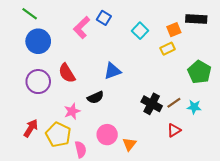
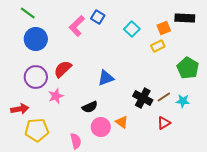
blue triangle: (112, 71) -> (106, 78), moved
red semicircle: (67, 73) -> (63, 69), turned 78
black semicircle: (95, 97) -> (90, 107), moved
pink star: (72, 111) -> (56, 96), moved
red arrow: (31, 128) -> (20, 109), moved, turned 48
yellow pentagon: (58, 135) -> (37, 130), moved, turned -30
orange triangle: (129, 144) -> (122, 122), moved, turned -32

